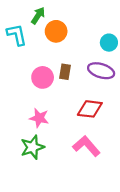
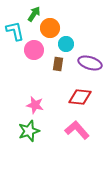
cyan circle: (109, 43) -> (66, 44), moved
pink circle: (43, 77) -> (34, 50), moved

